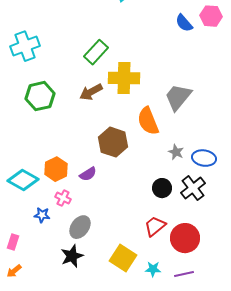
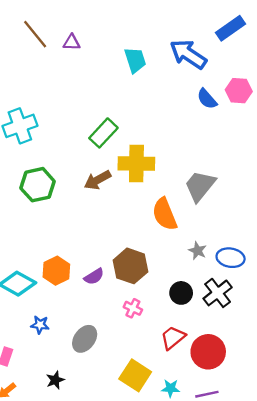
brown hexagon: (113, 142) -> (131, 266), moved
pink cross: (63, 198) -> (133, 308), moved
black star: (72, 256) -> (55, 380), moved, size x0.7

